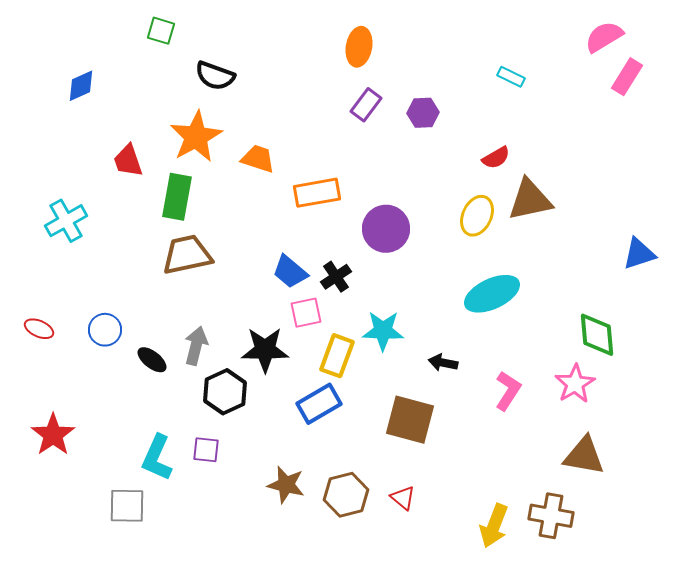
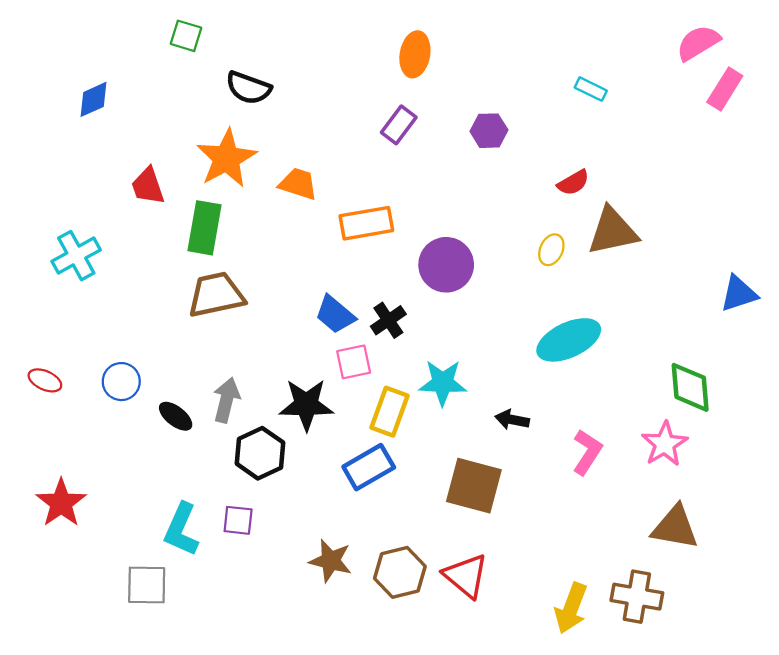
purple rectangle: (366, 105) -> (399, 125), moved
yellow ellipse: (477, 216) -> (551, 250), size x0.7
red triangle: (403, 498) -> (466, 576), size x1.6

